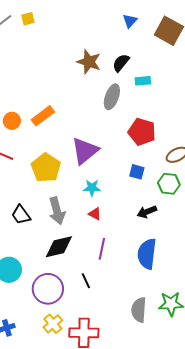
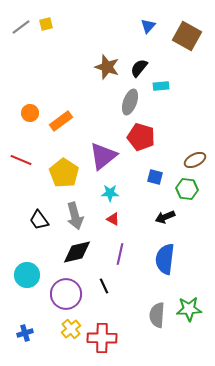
orange circle: (12, 121) -> (30, 113), moved
red pentagon: (142, 132) -> (141, 137), moved

